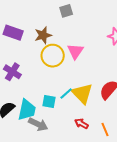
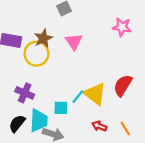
pink triangle: (75, 51) -> (74, 42), moved
yellow circle: (53, 56) -> (36, 54), moved
purple cross: (12, 72) -> (25, 93), moved

